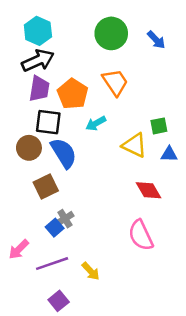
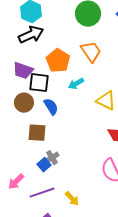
purple trapezoid: (39, 89) -> (23, 71), moved, turned 100
blue semicircle: (64, 153) -> (51, 107), size x0.7
brown square: (46, 186) -> (37, 133), turned 30

